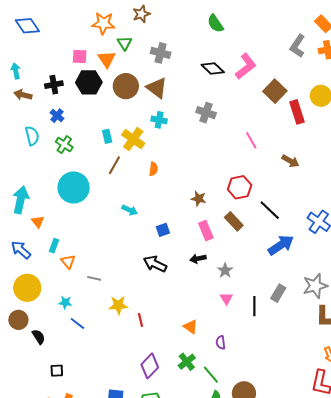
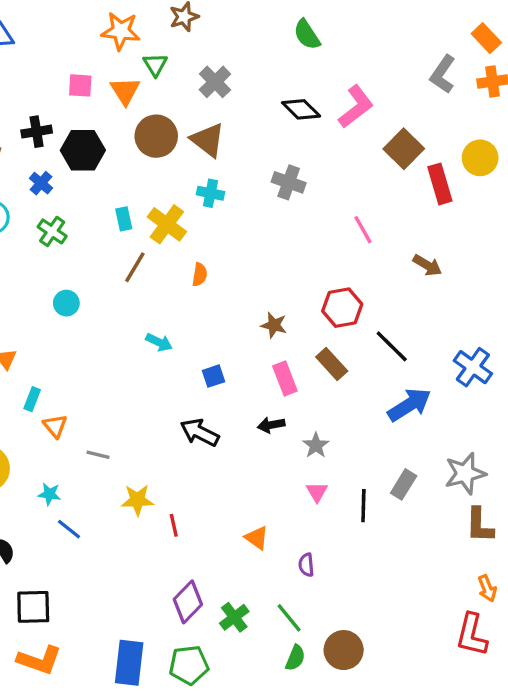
gray cross: (161, 53) -> (215, 82), turned 30
black hexagon: (89, 82) -> (83, 150), moved
cyan circle: (74, 187) -> (66, 303), size x0.5
green cross: (187, 362) -> (234, 617), moved
black square: (57, 371) -> (33, 607), size x1.6

